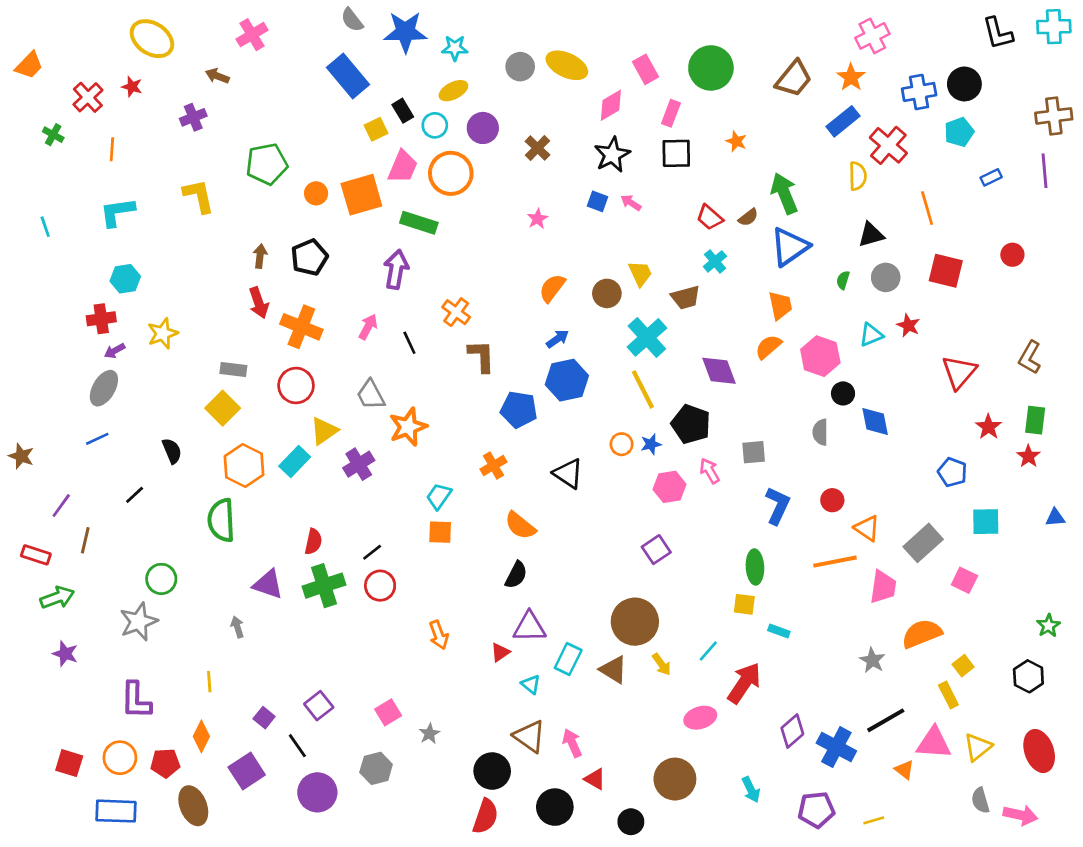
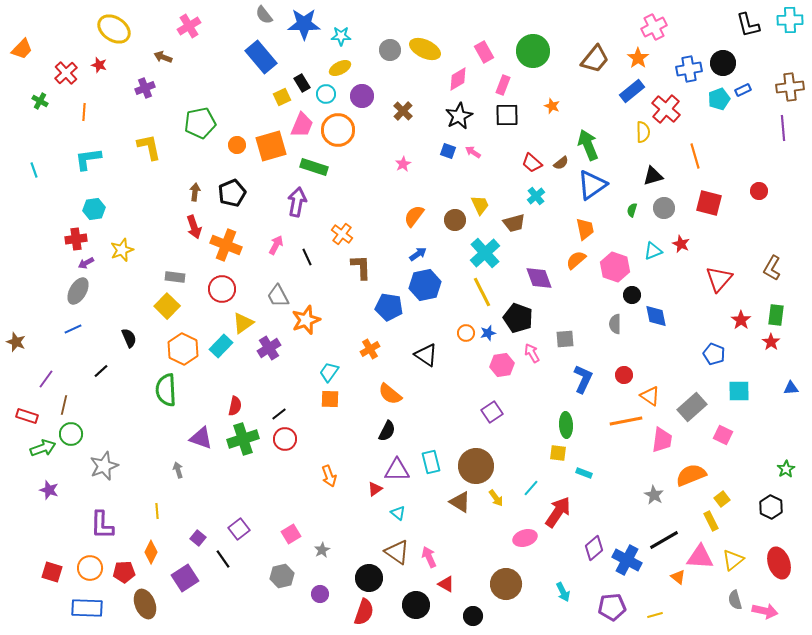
blue rectangle: (991, 177) -> (743, 90), moved
green circle: (161, 579) -> (71, 434), moved
cyan rectangle: (568, 659) -> (431, 462), moved, turned -40
purple circle: (317, 792) -> (320, 594), moved, size x0.6

